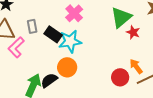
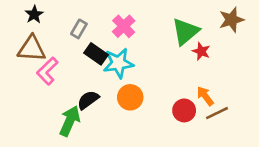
gray rectangle: (32, 26) -> (79, 29), moved, turned 40
orange circle: (67, 67) -> (130, 97), moved
black semicircle: (49, 80) -> (88, 100), moved

